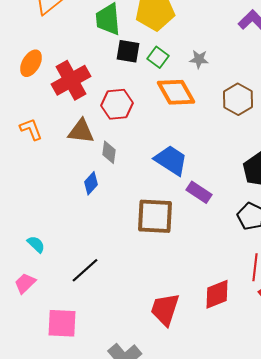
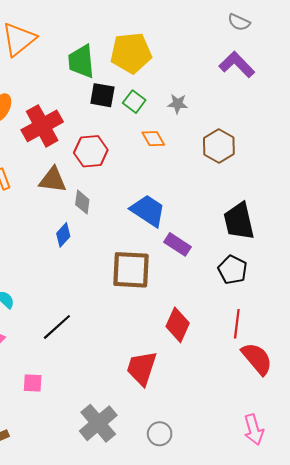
orange diamond: (176, 92) -> (153, 139), size x0.6
red diamond: (217, 294) -> (178, 325), moved, turned -44
pink square: (62, 323) -> (33, 383), size x0.6

